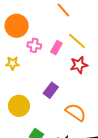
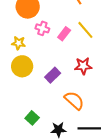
red star: (79, 65) -> (83, 66), moved
yellow circle: (19, 106) -> (22, 66), moved

